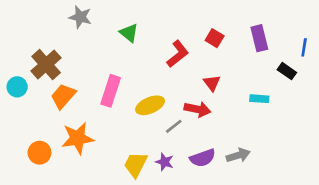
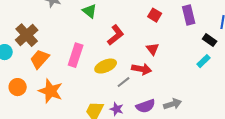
red L-shape: (178, 54) -> (116, 35), moved
cyan rectangle: (259, 99) -> (204, 61), moved, turned -48
orange star: (78, 138) -> (51, 91), turned 30
orange circle: (39, 153) -> (18, 87), moved

